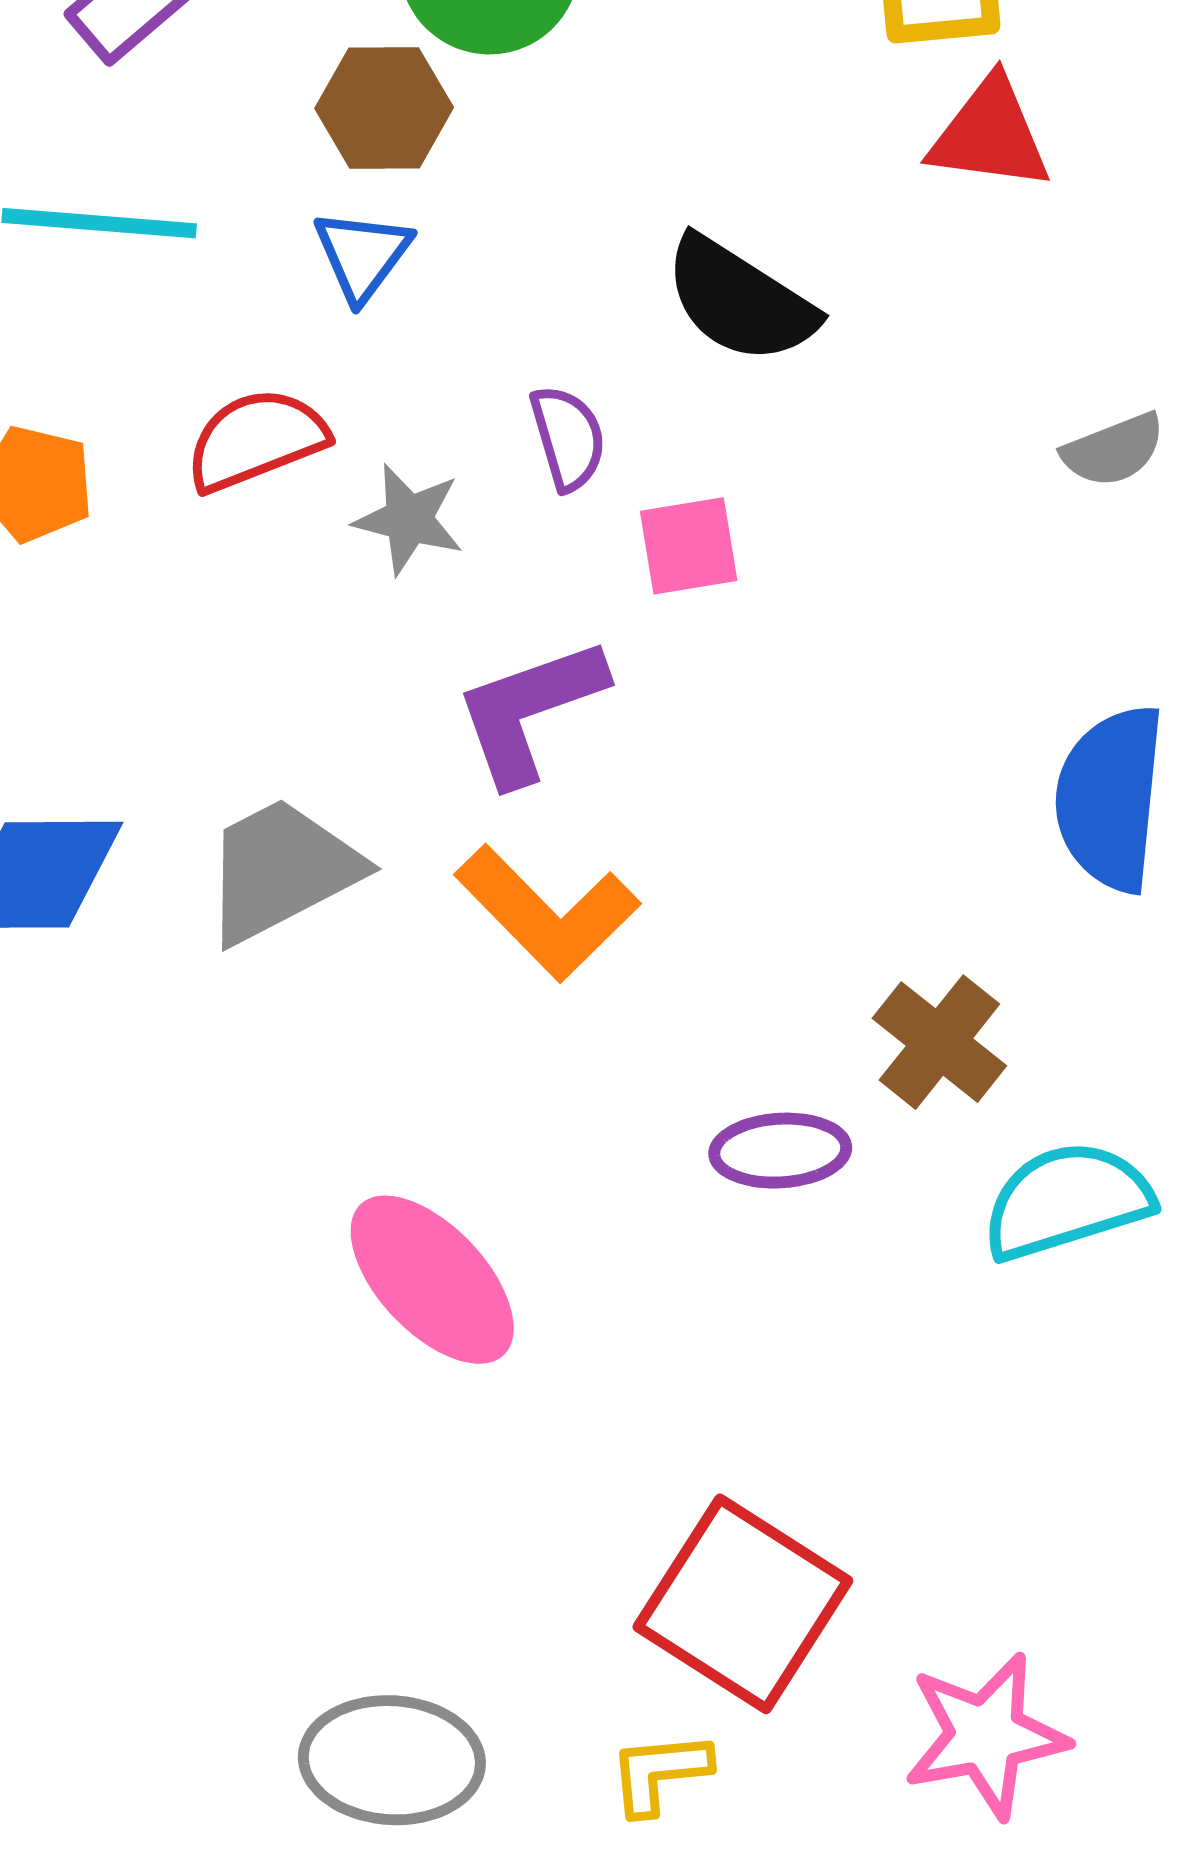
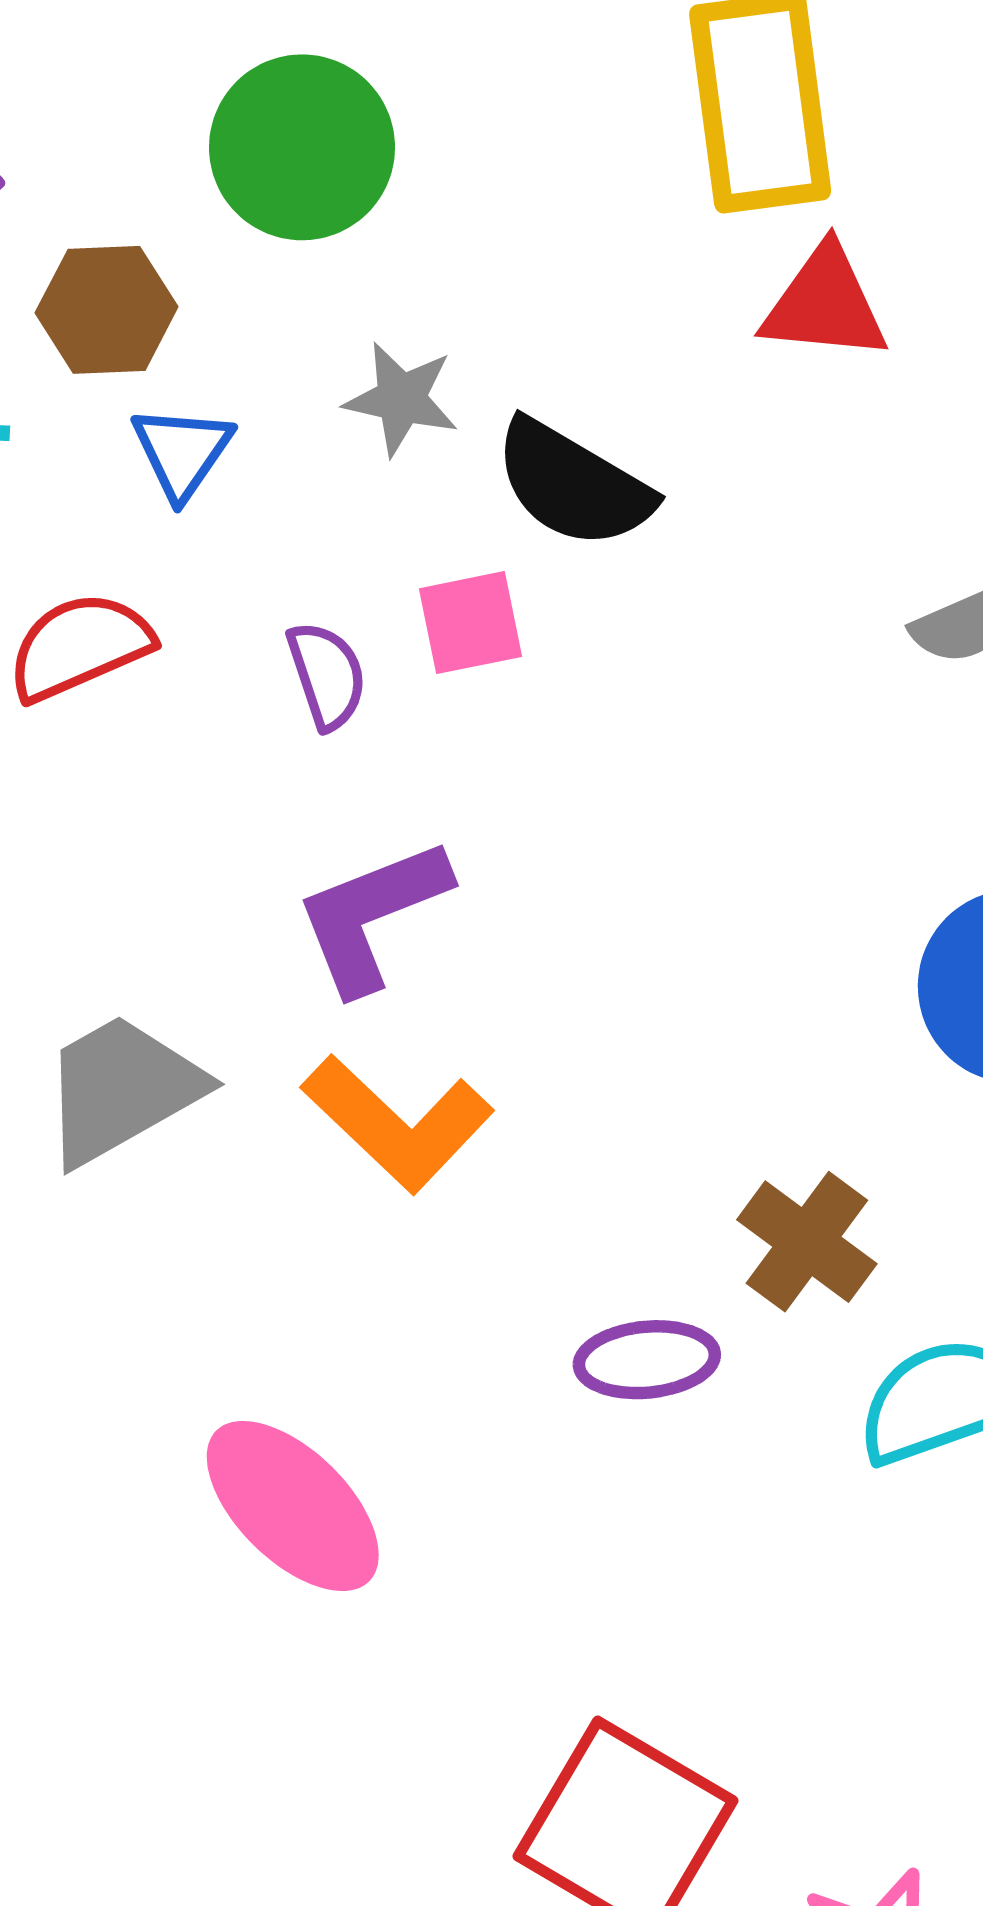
brown hexagon: (384, 108) -> (107, 310), moved
purple semicircle: (568, 438) -> (327, 675), moved
gray star: (409, 519) -> (401, 399), moved
pink square: (689, 546) -> (470, 623), moved

